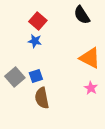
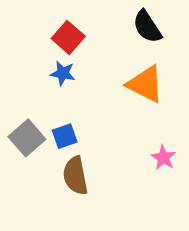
orange triangle: (90, 58) -> (145, 84), moved

